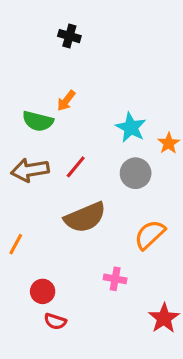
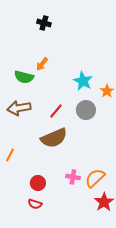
red line: (76, 167) -> (56, 111), moved
orange semicircle: (150, 235) -> (95, 178), moved
red circle: (43, 291) -> (38, 183), moved

